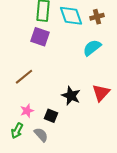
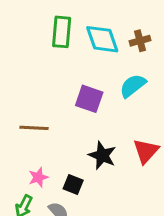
purple square: (40, 37) -> (89, 99), moved
brown line: (24, 77) -> (34, 128), turned 42

